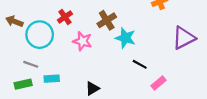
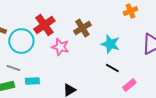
red cross: (65, 17) -> (44, 25), size x1.5
cyan star: (125, 38) -> (110, 44), moved

